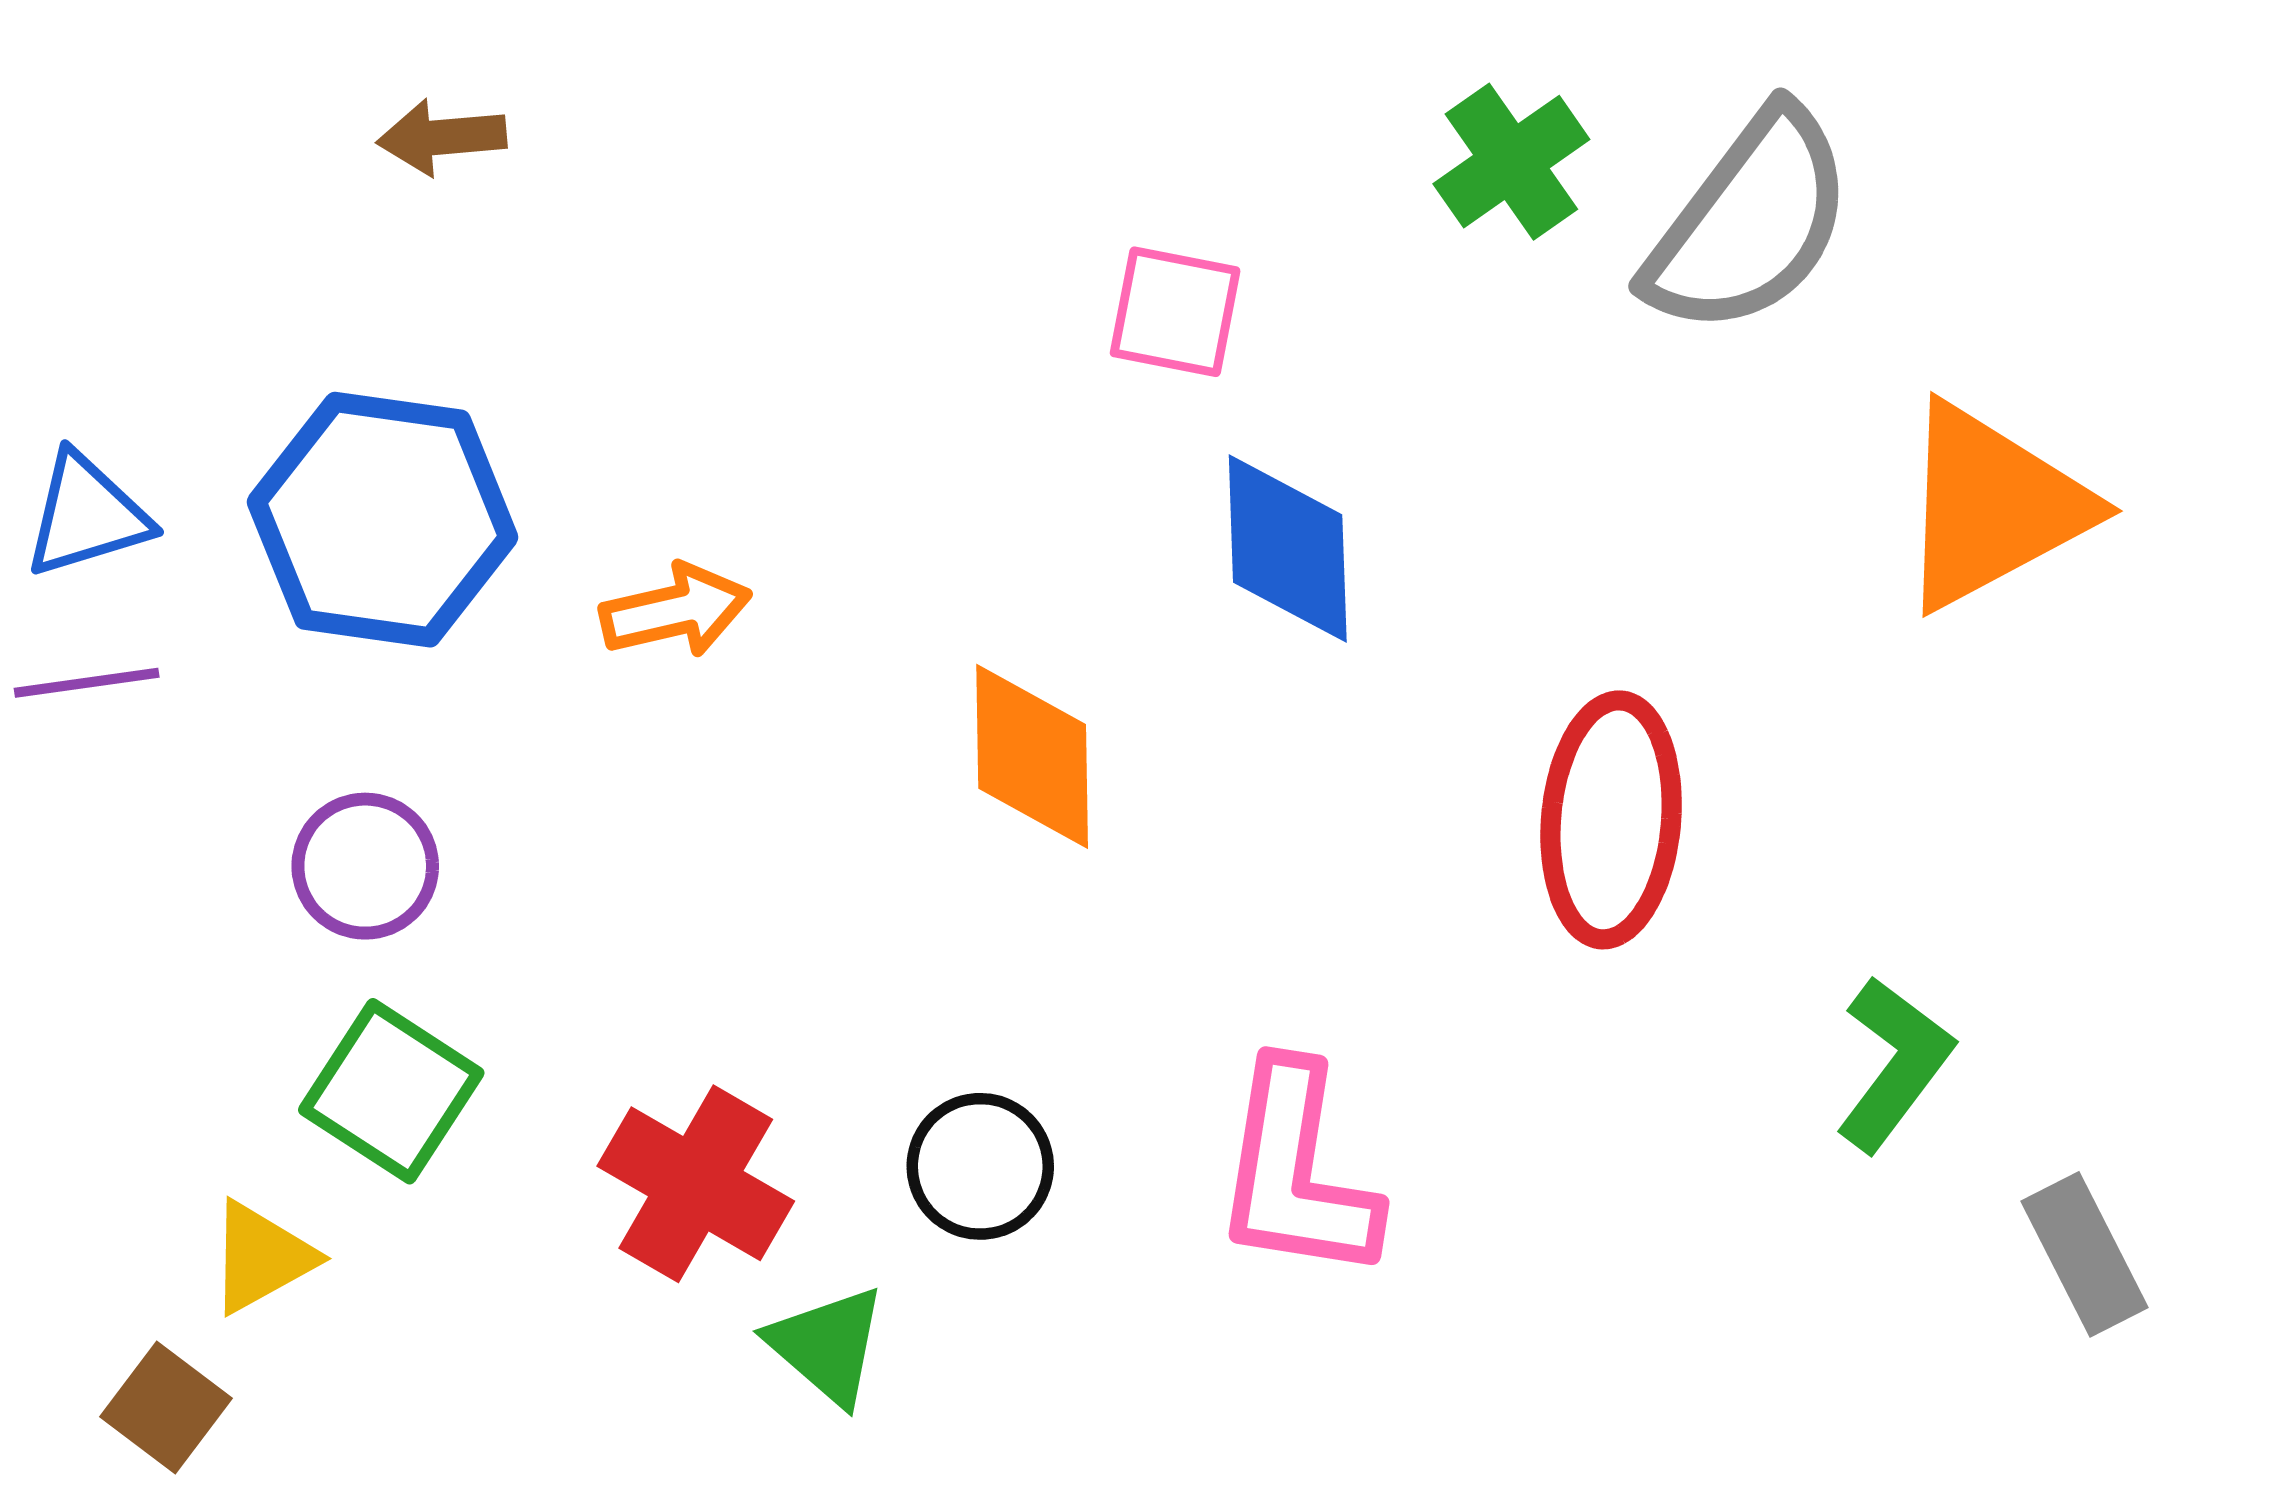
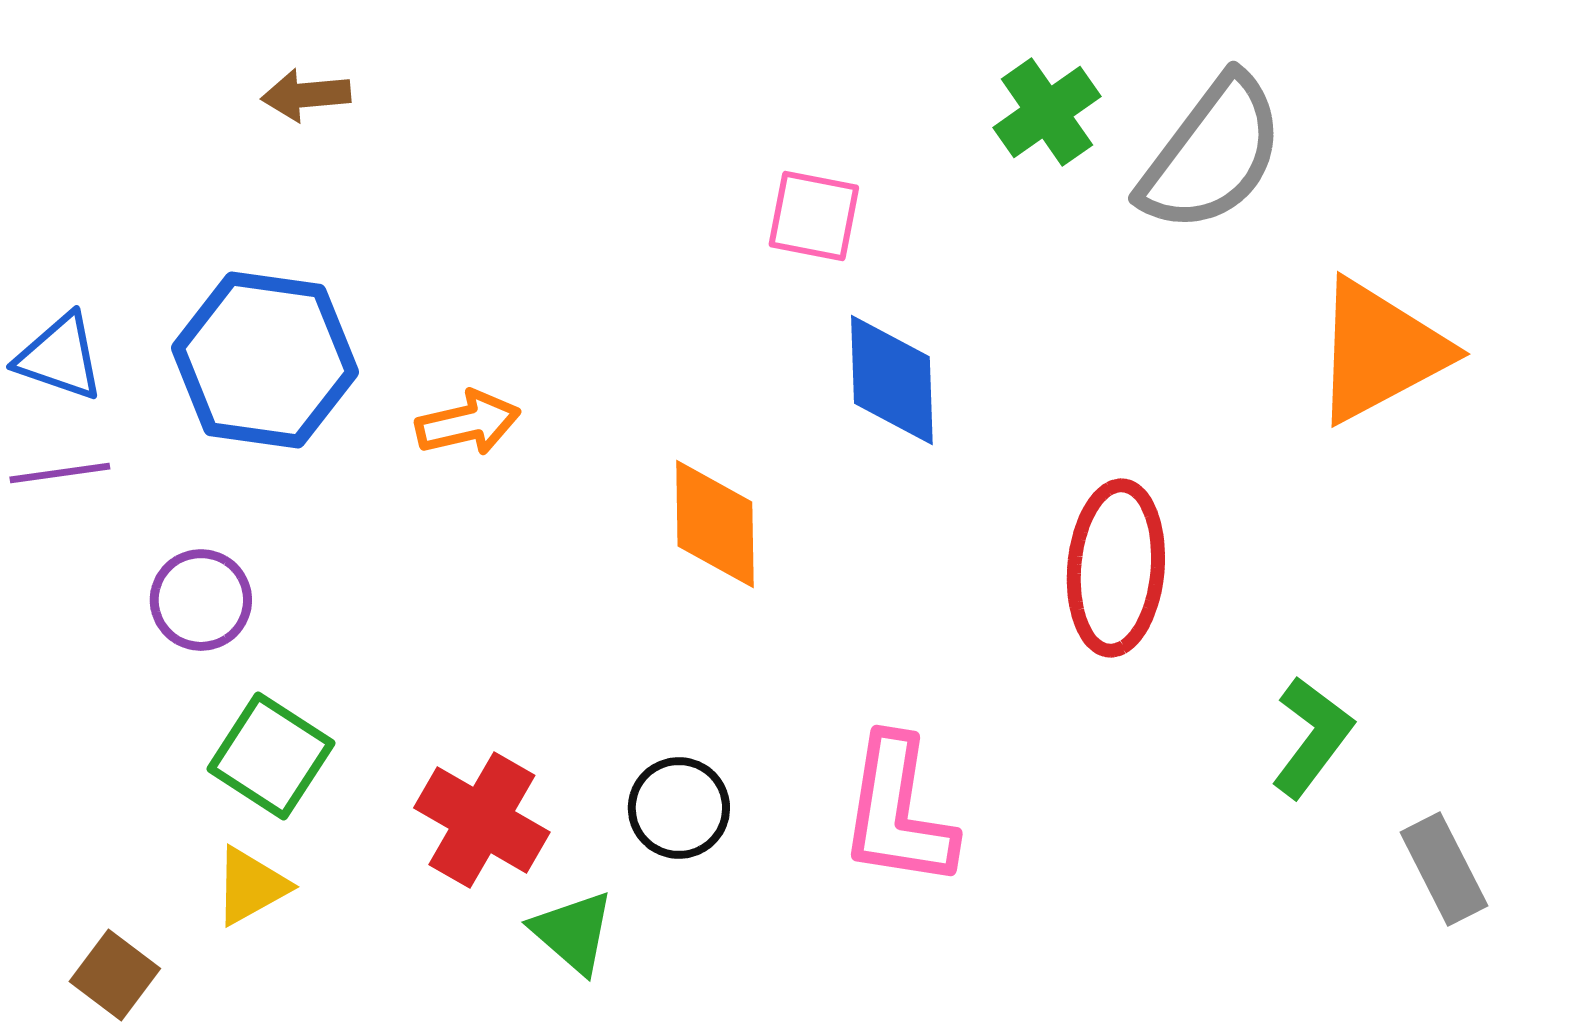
blue triangle: (87, 515) -> (60, 357), turned 36
purple circle: (365, 866) -> (201, 600), moved
yellow triangle: (261, 1257) -> (251, 886), moved

